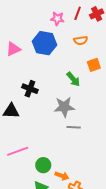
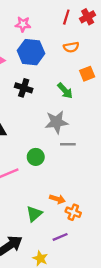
pink star: (57, 19) -> (23, 24), moved
black cross: (30, 89) -> (24, 88), moved
green circle: (43, 165) -> (36, 157), moved

